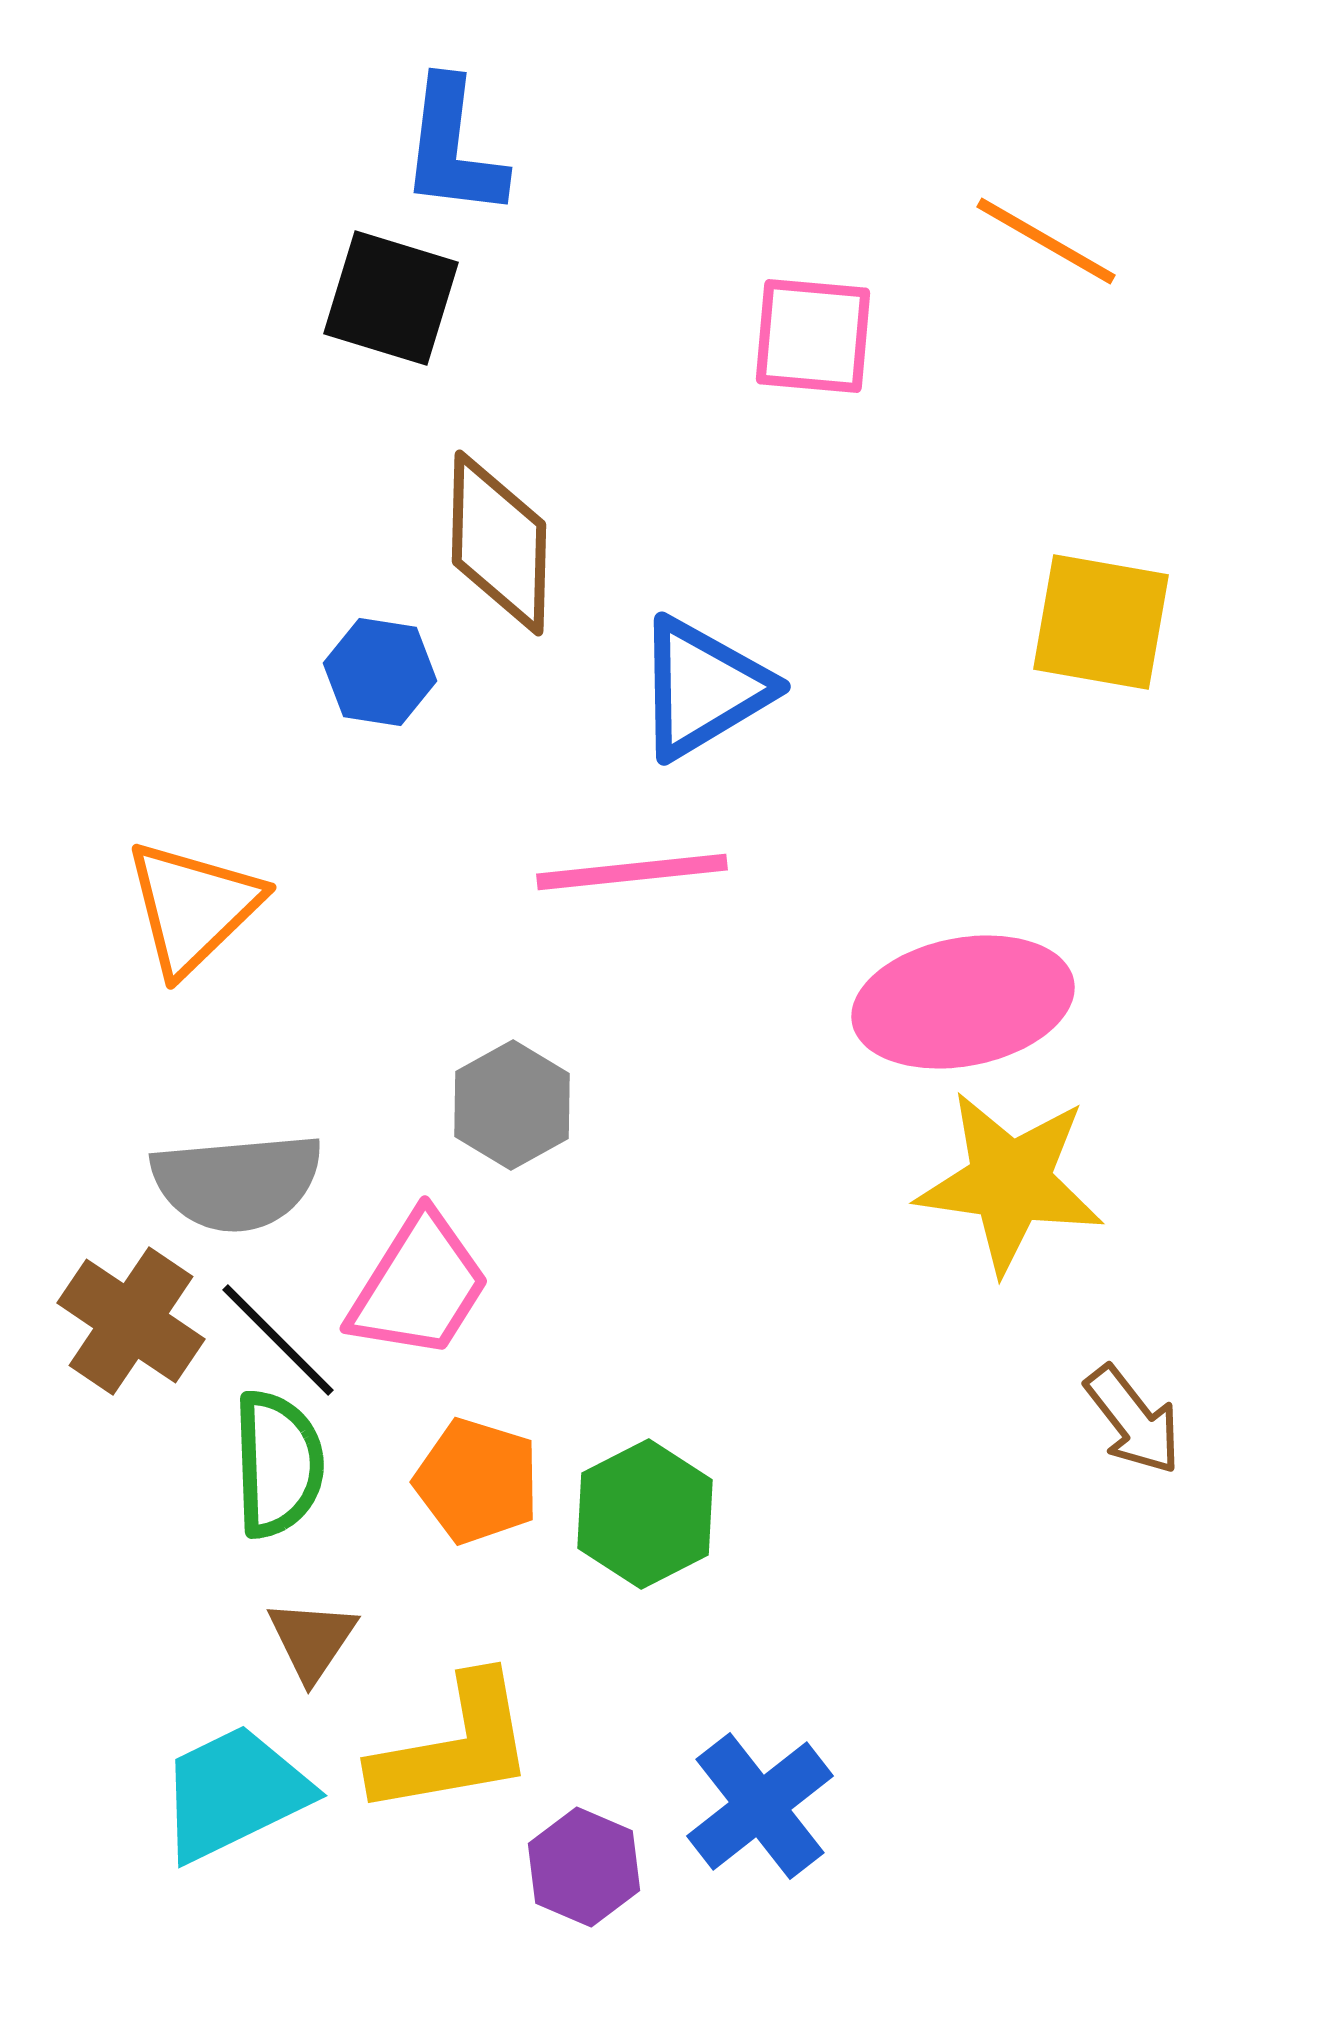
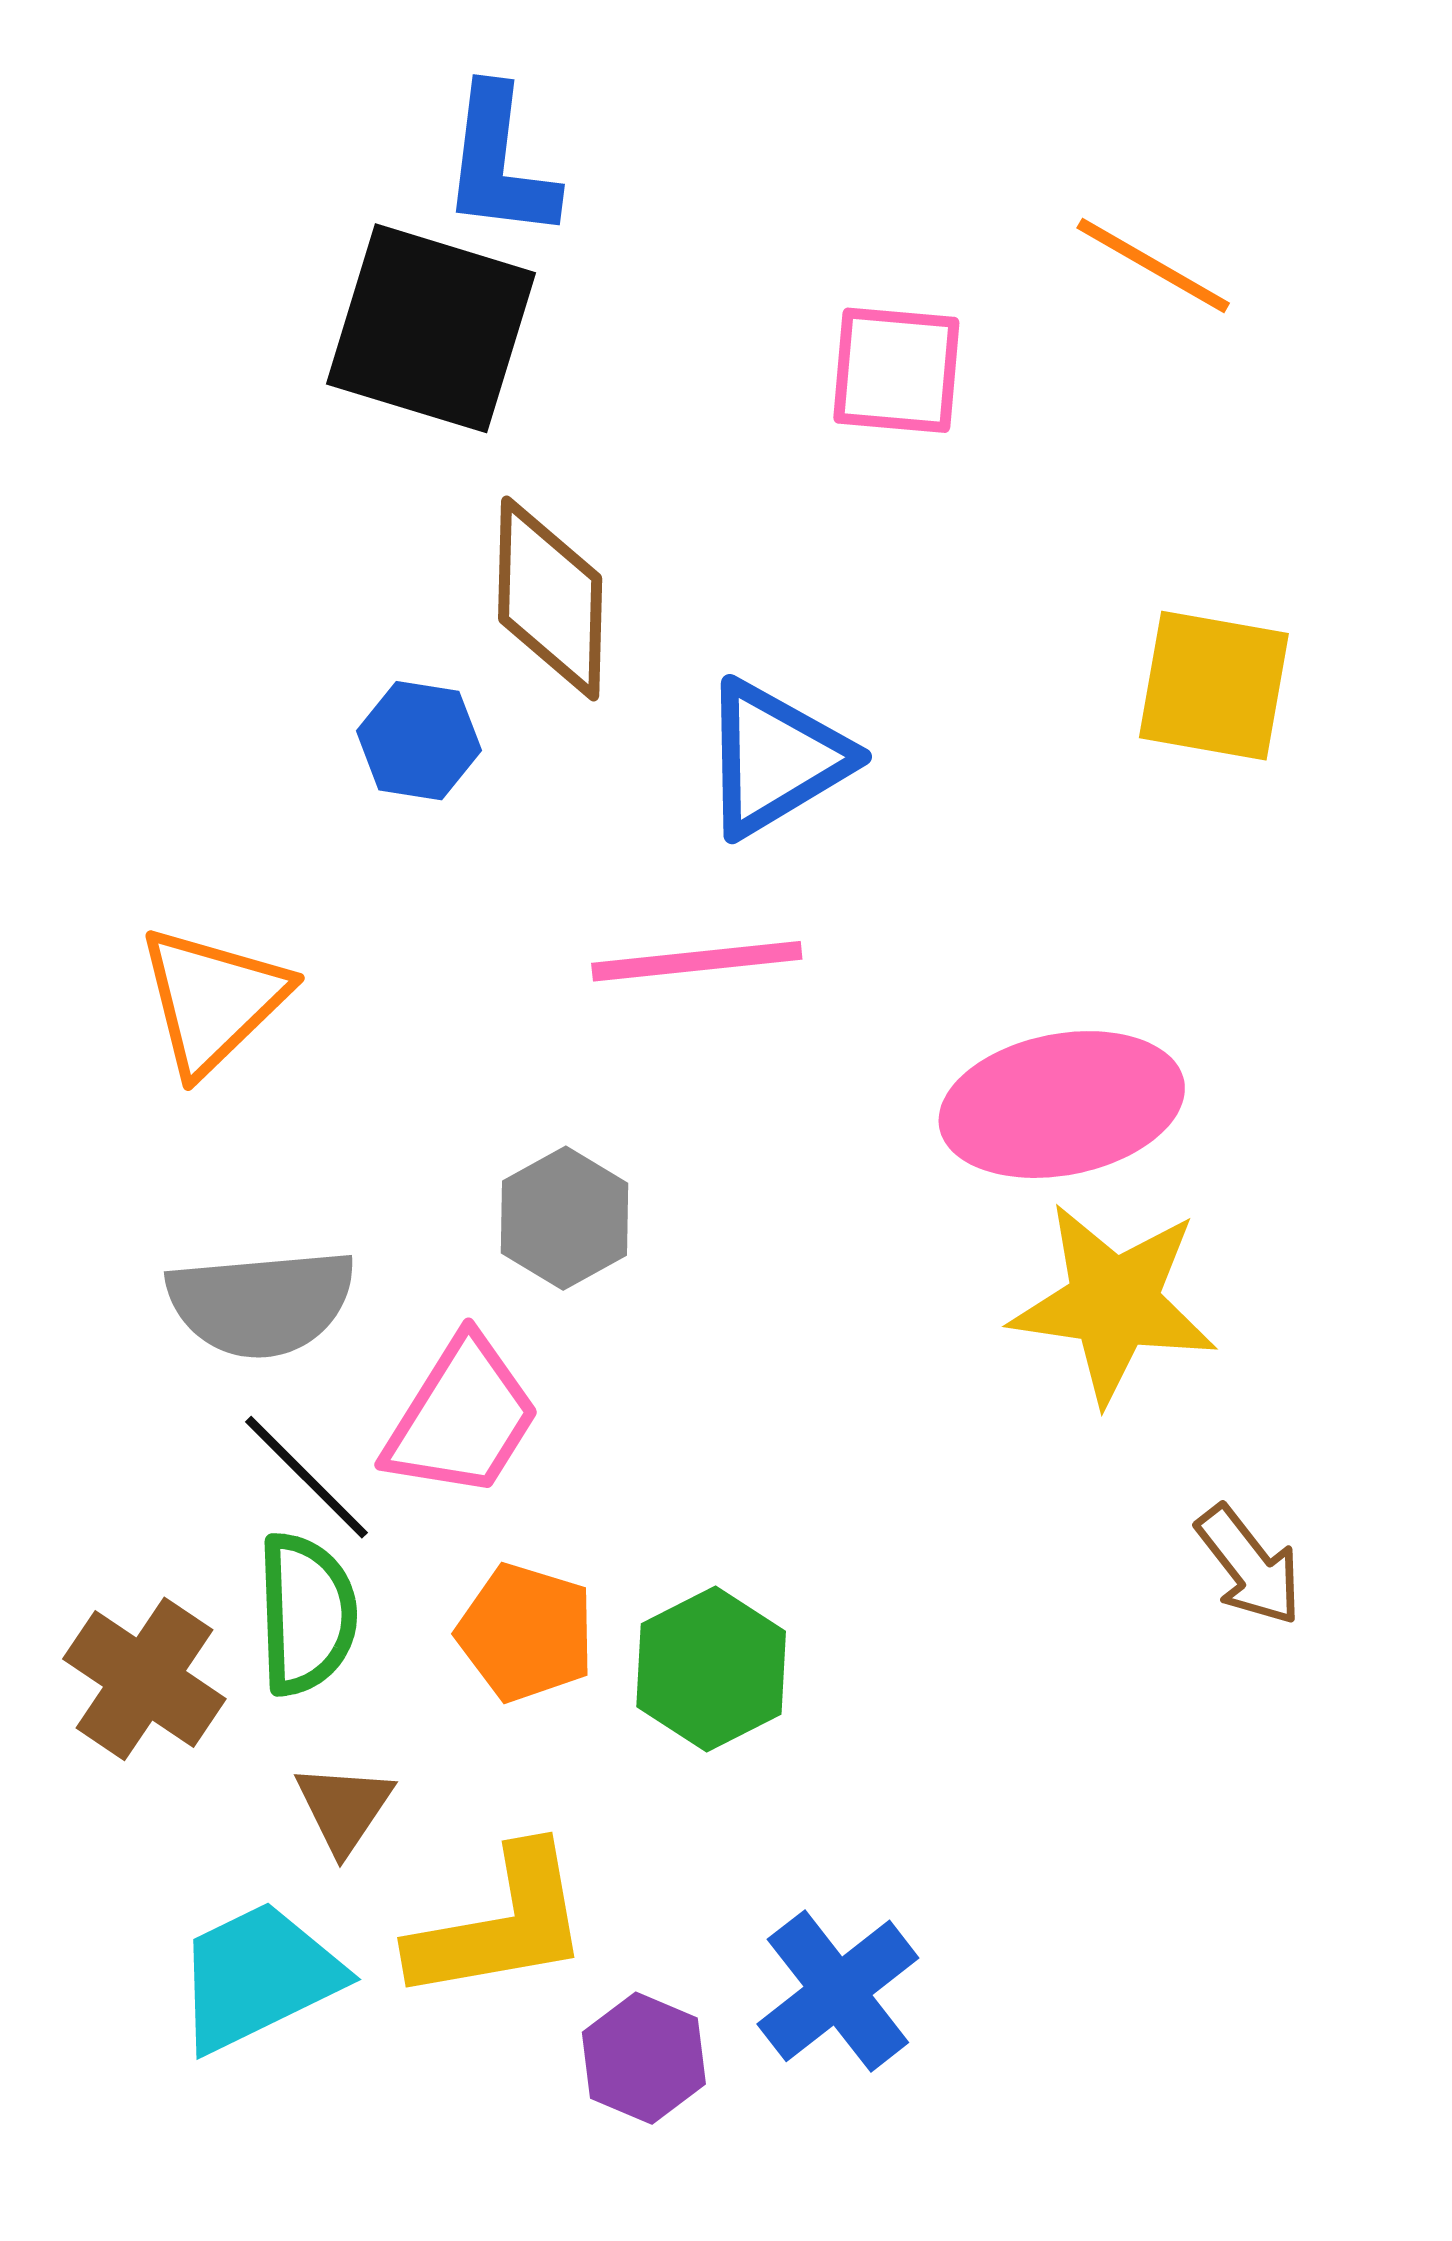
black square: (391, 298) -> (431, 328), size x1.4
brown cross: (131, 1321) -> (144, 1679), moved

